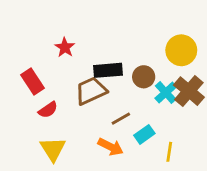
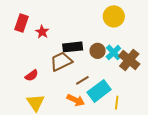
yellow circle: (181, 50) -> (114, 16), moved
red rectangle: (32, 82) -> (21, 23), moved, turned 54
cyan cross: (166, 93) -> (113, 52), moved
cyan rectangle: (144, 134) -> (99, 91), size x1.6

